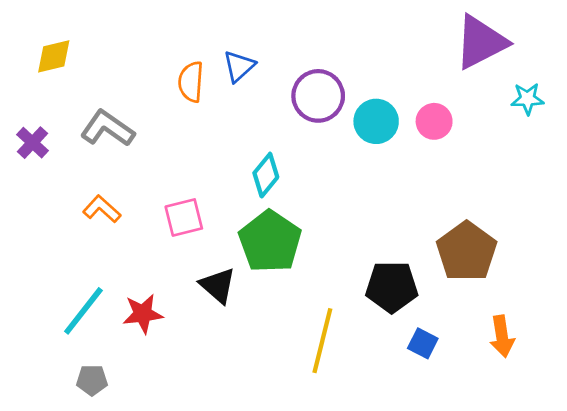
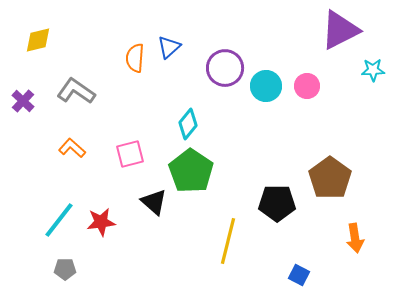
blue square: (423, 343) -> (299, 275), moved

